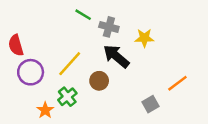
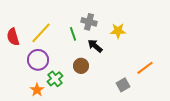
green line: (83, 15) -> (73, 34), moved, turned 40
black arrow: (116, 56) -> (95, 46), size x0.7
yellow line: (70, 64) -> (41, 33), moved
purple circle: (31, 72) -> (38, 60), moved

